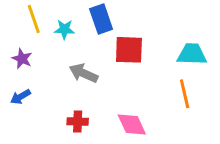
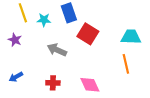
red square: (129, 50) -> (88, 34), turned 30
blue arrow: (21, 97) -> (16, 77), moved

